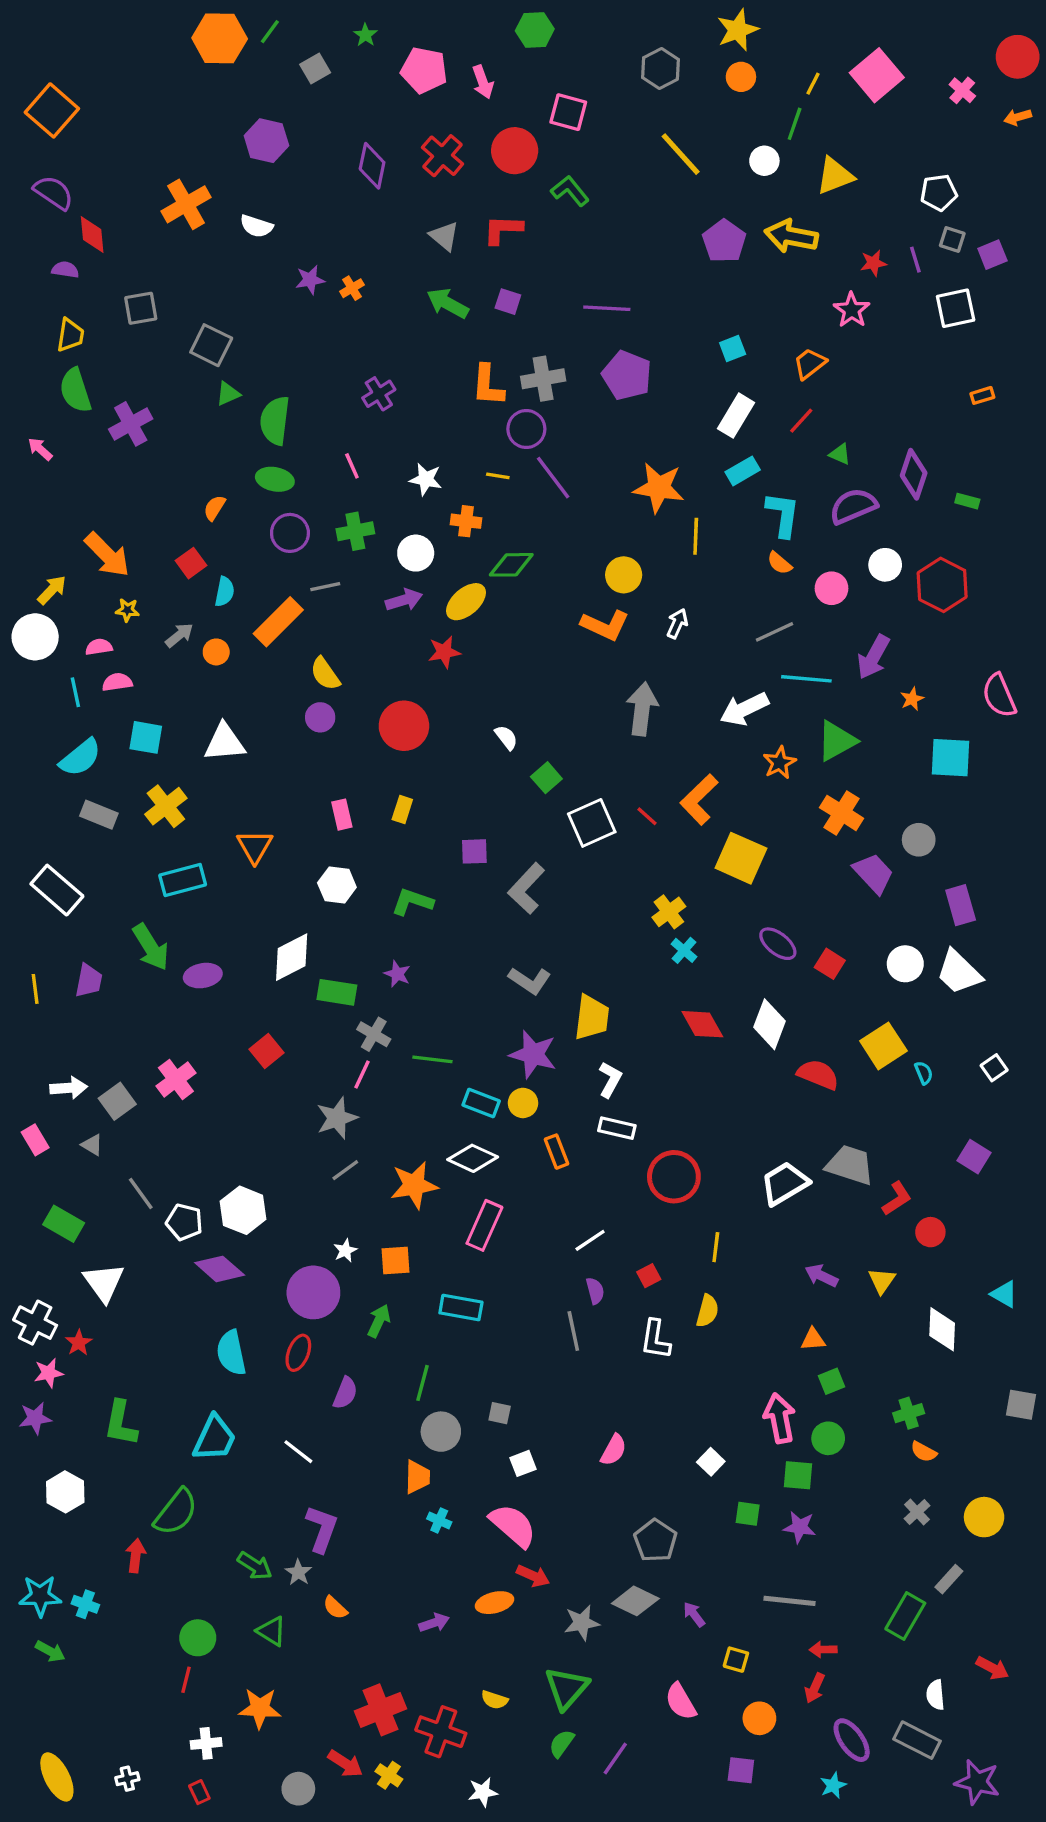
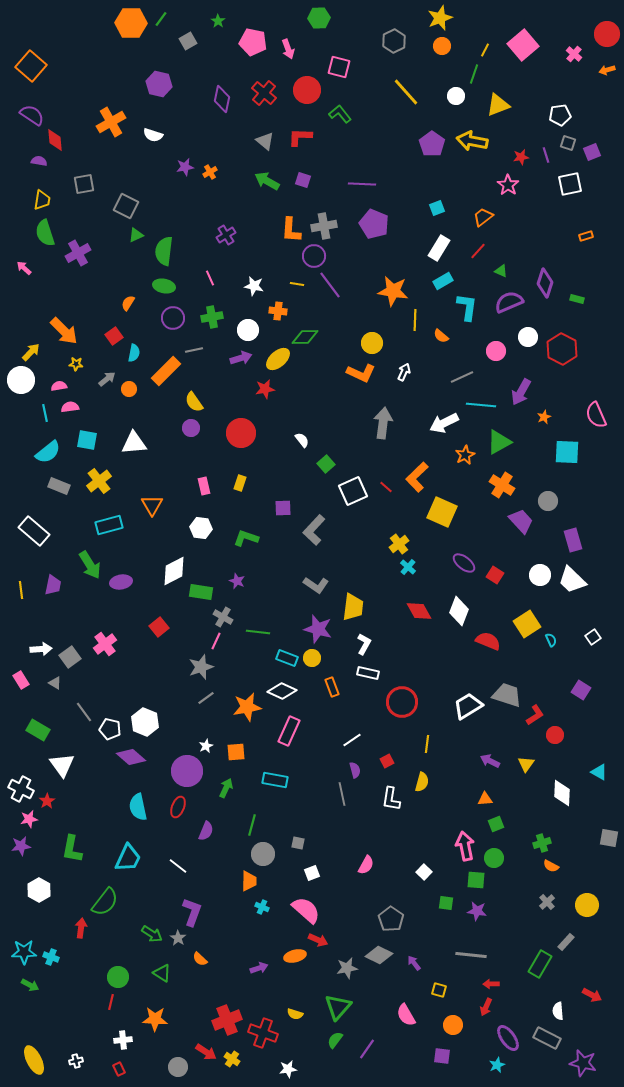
orange semicircle: (780, 563) -> (441, 336), moved

